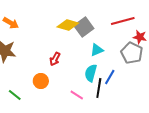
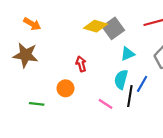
red arrow: (55, 59) -> (81, 64), turned 136
green line: (15, 95) -> (37, 104), turned -32

